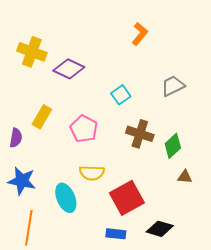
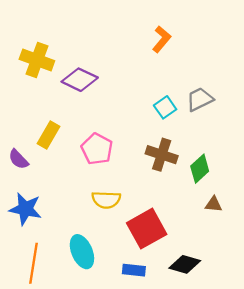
cyan square: (121, 95) -> (165, 107), moved
purple semicircle: (16, 138) -> (18, 159), turned 126
cyan ellipse: (66, 198) -> (82, 252), moved

